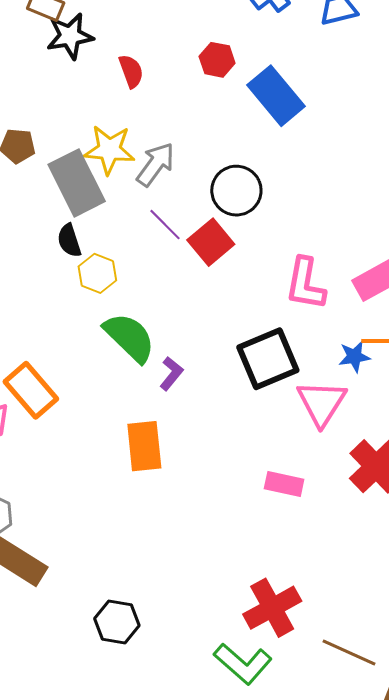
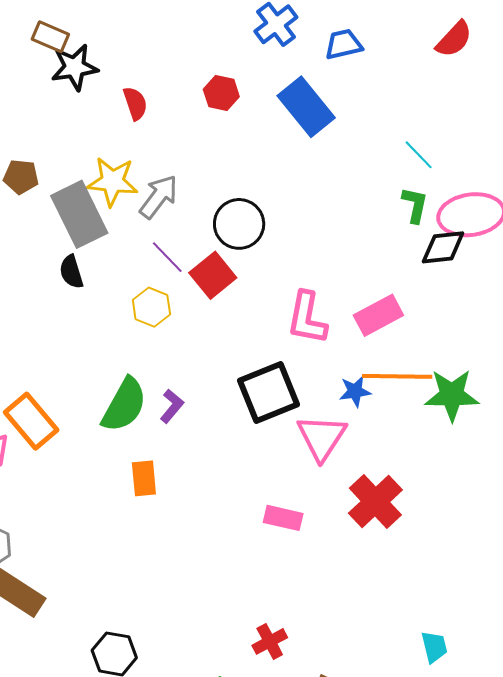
blue rectangle: (276, 96) -> (306, 107), moved
yellow hexagon: (97, 273) -> (151, 307), moved
green semicircle: (130, 337) -> (124, 405), moved, turned 74
orange rectangle: (144, 446) -> (144, 478), size x0.7
red cross: (272, 608) -> (270, 641), size x0.6

